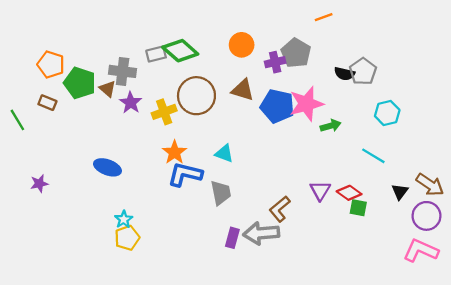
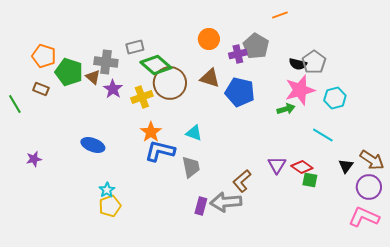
green diamond: (180, 51) -> (156, 65), moved
pink star: (306, 104) -> (300, 90), moved

